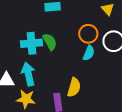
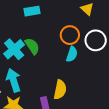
cyan cross: (31, 43) -> (14, 49), turned -30

